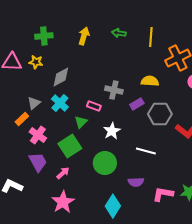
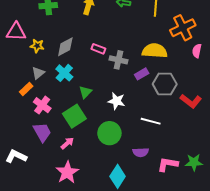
yellow star: (36, 62) -> (37, 46), moved
yellow semicircle: (150, 81) -> (155, 51), size x1.4
pink rectangle: (94, 106) -> (98, 49), moved
white star: (112, 131) -> (116, 101), turned -30

